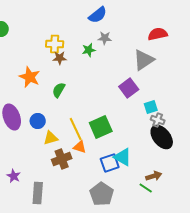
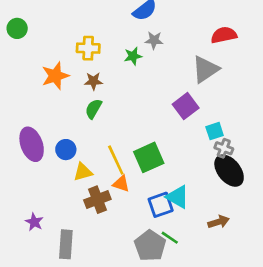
brown star: (60, 58) -> (93, 81), moved
orange star: (30, 77) -> (55, 76), moved, turned 30
green line: (146, 188) -> (170, 238), moved

